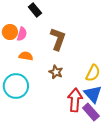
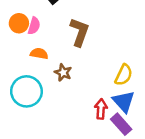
brown star: (56, 72) -> (63, 72), moved
red arrow: (75, 100) -> (101, 109), size x0.7

